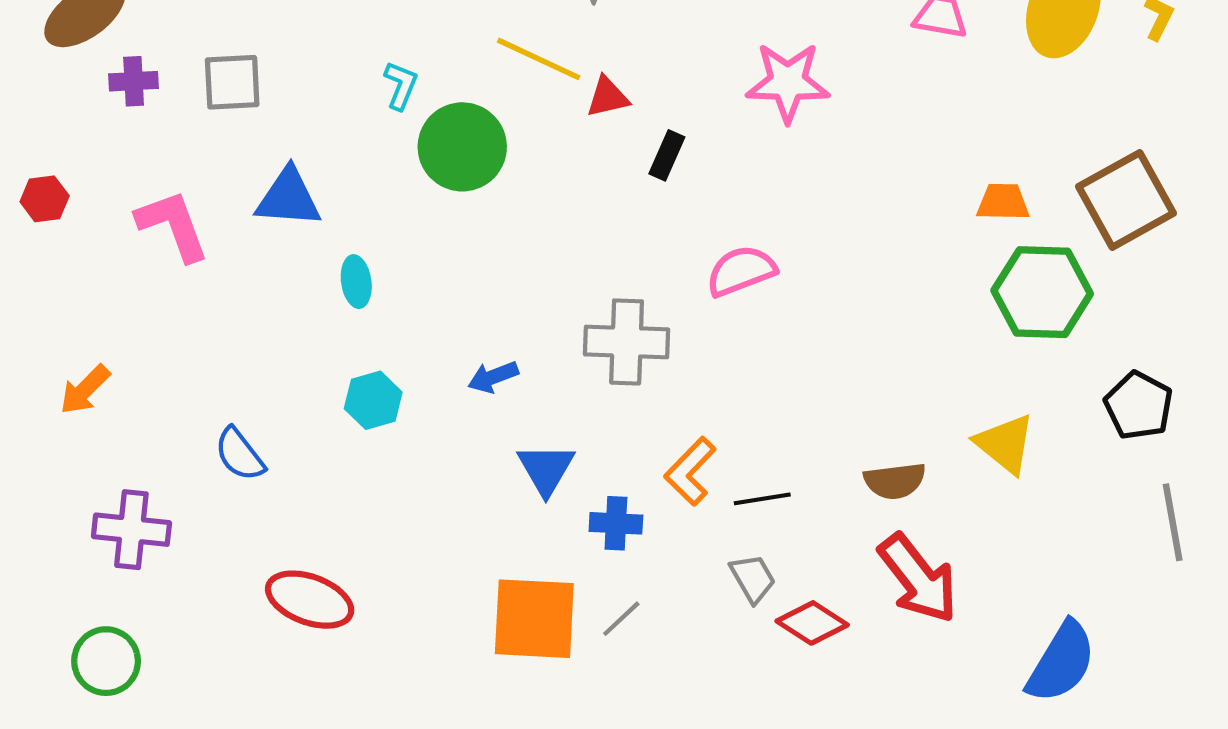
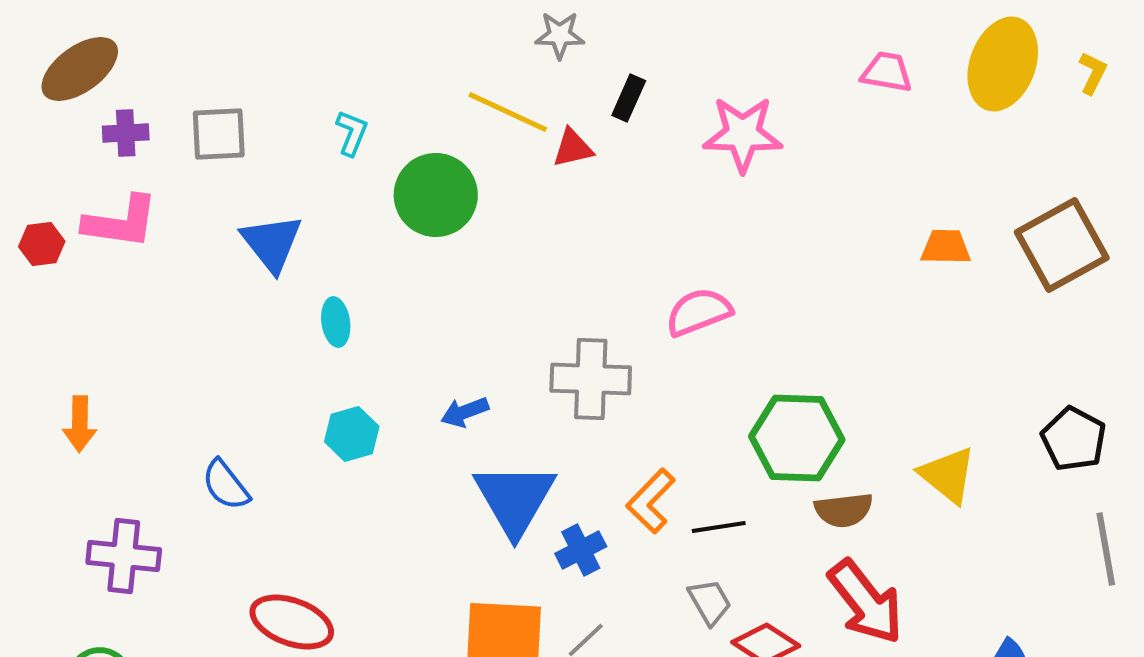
cyan L-shape: (401, 85) -> (352, 133), moved
black rectangle: (667, 155) -> (629, 98), moved
blue triangle: (288, 198) -> (272, 243), turned 48
pink L-shape: (173, 225) -> (121, 222), moved, turned 118
green hexagon: (1042, 292) -> (797, 438), moved
orange arrow: (85, 390) -> (80, 424), turned -44
blue triangle: (546, 469) -> (515, 499), size x1.5
blue cross: (616, 523) -> (581, 550), turned -30

